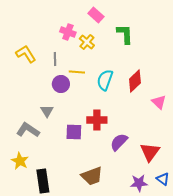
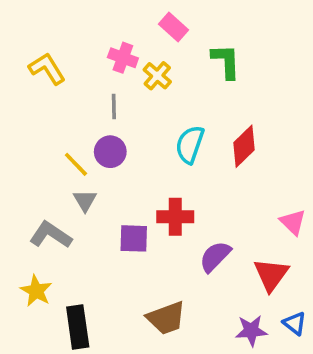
yellow L-shape: (26, 54) -> (47, 69), moved
gray line: (55, 59) -> (114, 107), moved
yellow line: (77, 72) -> (76, 164), moved, turned 42
pink triangle: (159, 102) -> (293, 222), moved

